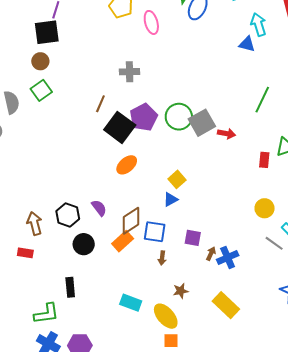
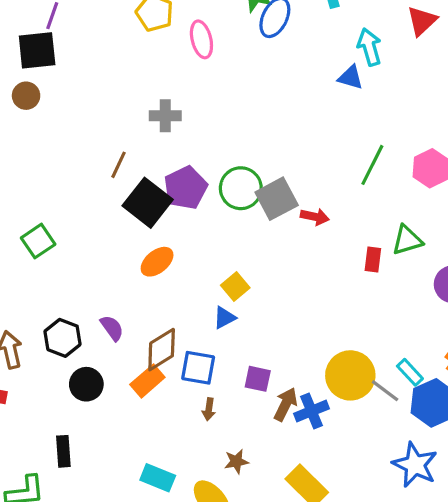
green square: (41, 90) -> (38, 241), moved
yellow circle: (265, 208) -> (350, 375), moved, size x1.6
brown arrow: (211, 254) -> (286, 404), size x1.5

